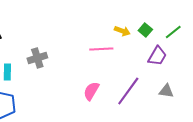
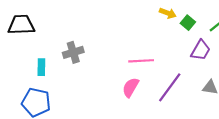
yellow arrow: (122, 31) -> (168, 13), moved
pink line: (101, 49) -> (141, 61), moved

